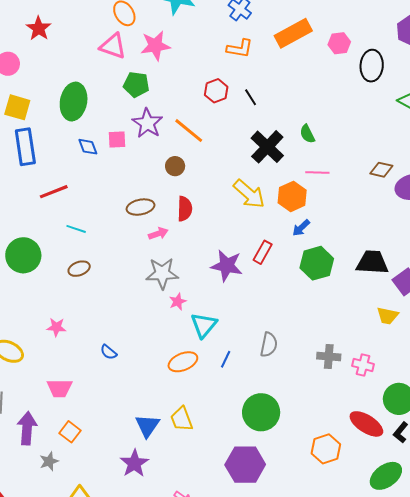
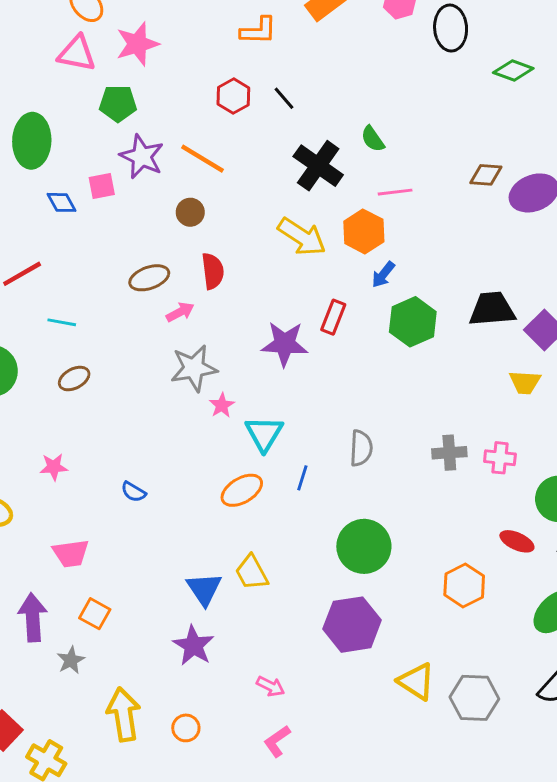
red ellipse: (366, 424) -> (517, 541), size x0.7

